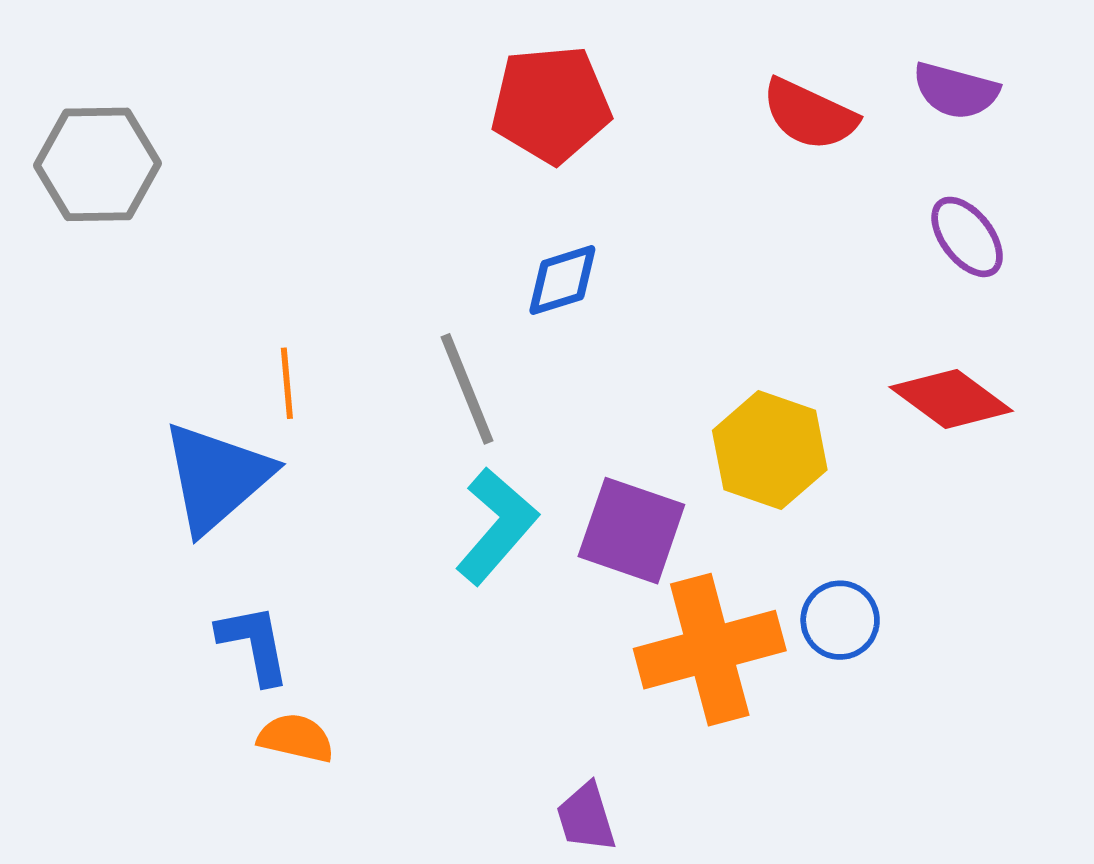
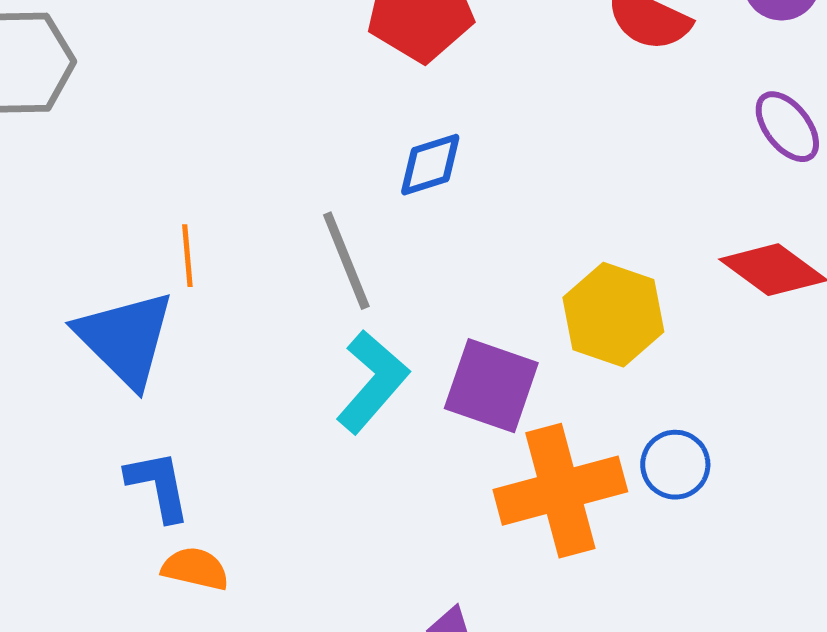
blue triangle: (217, 477) -> (125, 339), turned -34

